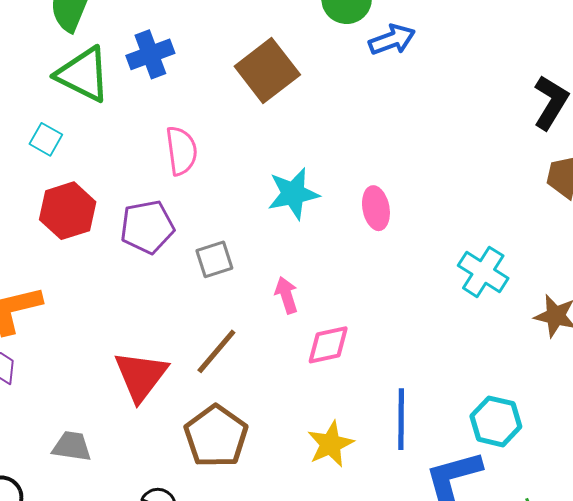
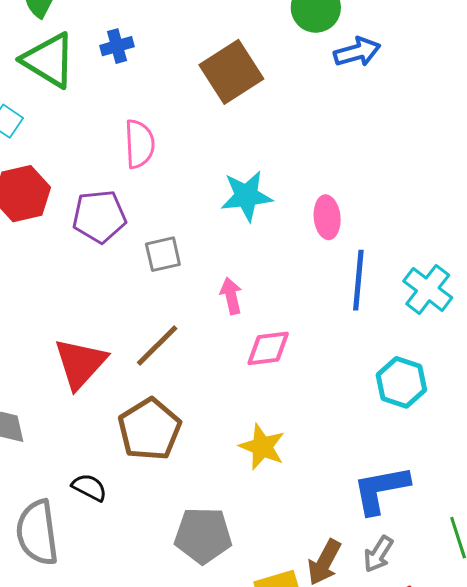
blue cross: (150, 54) -> (117, 46), size x0.7
blue line: (401, 419) -> (358, 280), moved
cyan hexagon: (496, 421) -> (401, 382), moved
yellow star: (331, 444) -> (262, 447), turned -30

